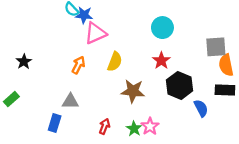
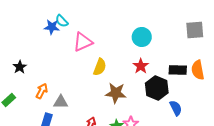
blue star: (84, 15) -> (52, 27), moved
gray square: (216, 47) -> (195, 30), moved
orange arrow: (78, 65) -> (42, 91), moved
black rectangle: (225, 90) -> (178, 70), moved

